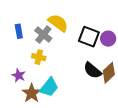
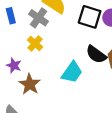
yellow cross: (39, 57) -> (35, 43), turned 32
cyan trapezoid: (49, 87) -> (72, 72), moved

